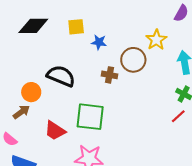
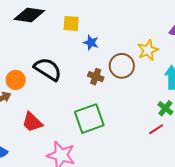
green square: (90, 117) -> (89, 119), moved, turned -36

